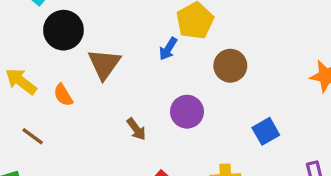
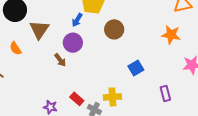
purple circle: (187, 112) -> (73, 43), moved
brown arrow: (136, 129) -> (60, 60), moved

